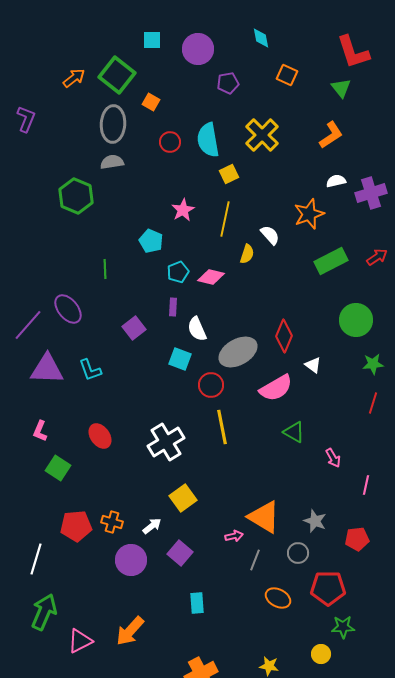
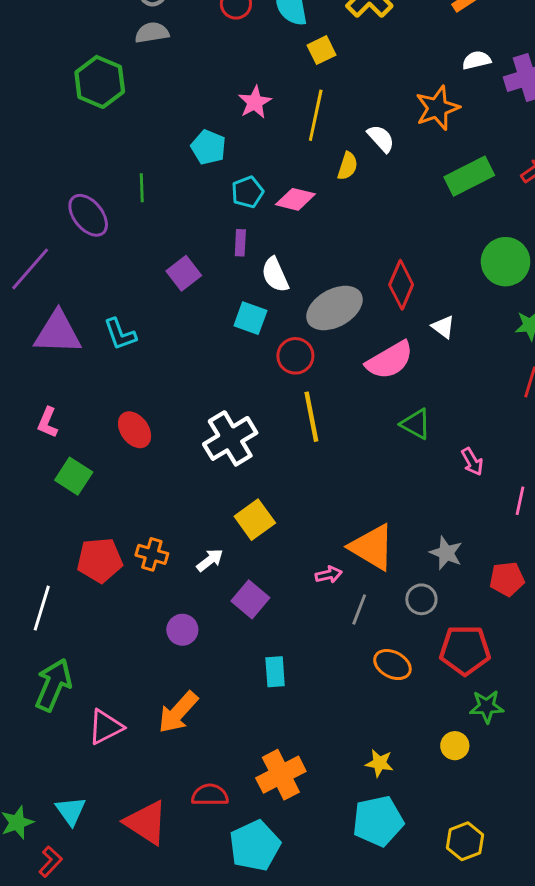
purple ellipse: (68, 309) -> (88, 215), moved
purple circle: (131, 560) -> (182, 630), moved, size x0.7

